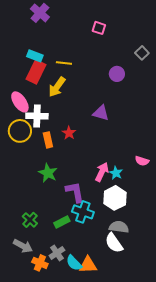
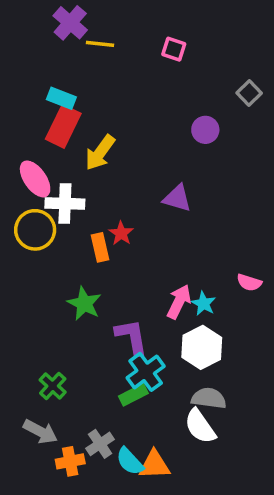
yellow line: (64, 63) -> (100, 44), moved
orange rectangle: (48, 140) -> (100, 247), moved
cyan cross: (83, 212) -> (146, 372), turned 35
green rectangle: (62, 222) -> (133, 395), moved
orange cross: (40, 263) -> (70, 461), turned -35

